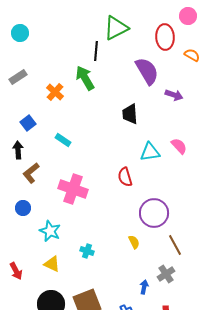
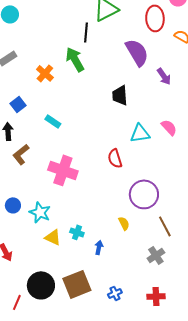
purple arrow: (174, 95) -> (164, 76), turned 36
blue circle: (23, 208) -> (13, 205), moved
yellow triangle: (52, 264) -> (53, 237), moved
blue arrow: (144, 287) -> (99, 247), moved

